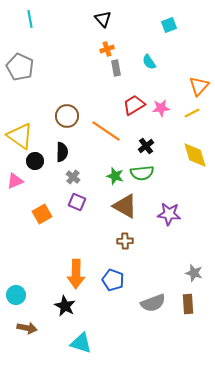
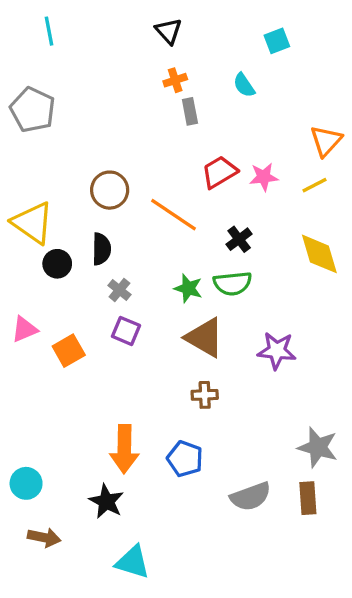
cyan semicircle: (149, 62) -> (244, 85), moved
pink triangle: (15, 181) -> (24, 329), moved
gray star: (194, 273) -> (318, 447), size x1.4

